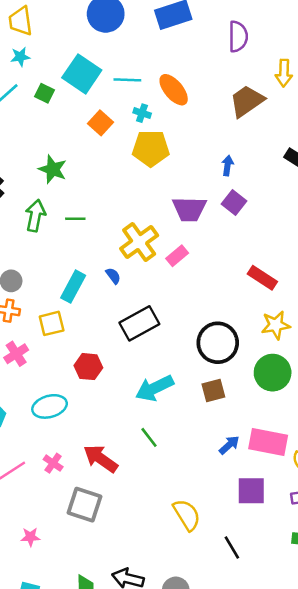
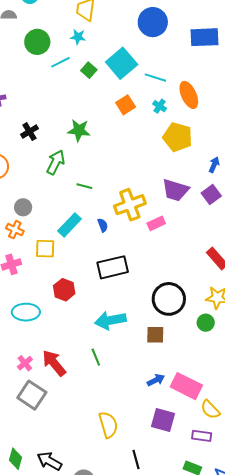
yellow pentagon: (151, 148) -> (178, 137), moved
green star: (53, 169) -> (79, 130), turned -30
green line: (75, 219) -> (84, 186), moved
green circle: (273, 373) -> (206, 323), moved, size x0.6
pink cross: (53, 463) -> (25, 363), moved

